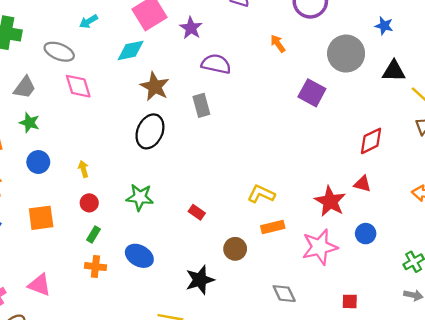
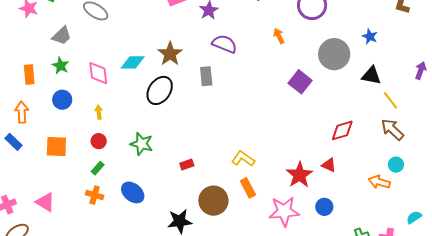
cyan diamond: (131, 50) -> (133, 62), moved
pink diamond: (78, 86) -> (98, 73), moved
red rectangle: (197, 212) -> (187, 165), turned -64
orange rectangle: (273, 227) -> (248, 188), turned 66
brown circle: (235, 249) -> (213, 201), size x1.5

